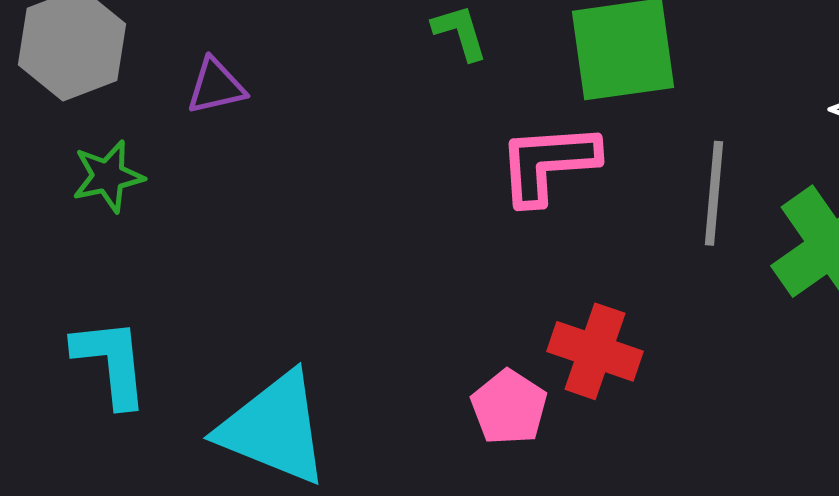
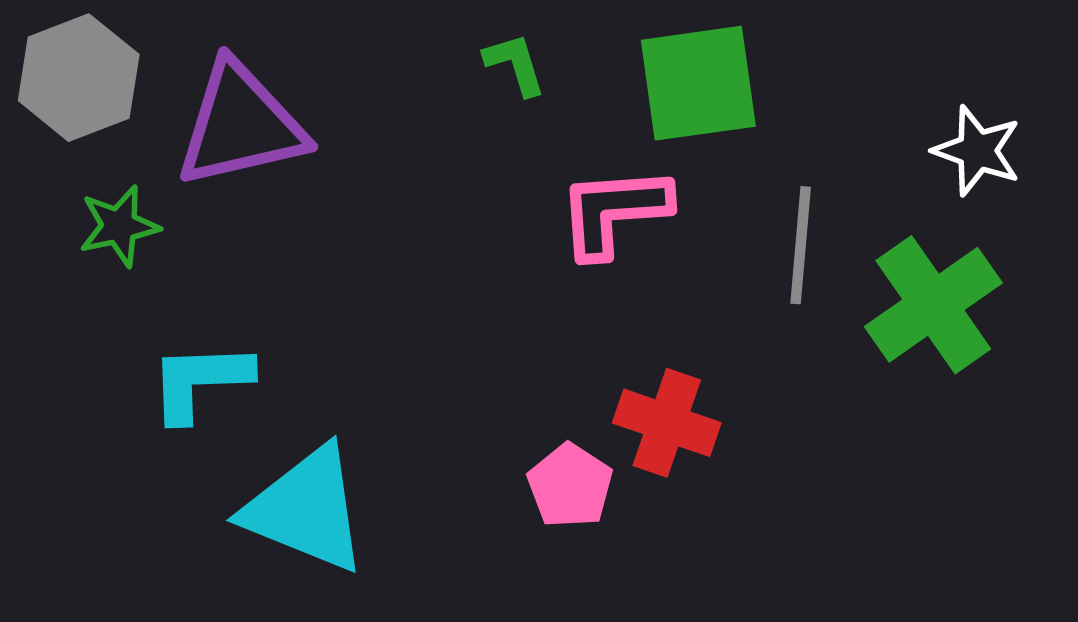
purple triangle: (216, 86) -> (241, 125), size x2.0
cyan L-shape: (111, 362) -> (200, 381), moved, turned -86

